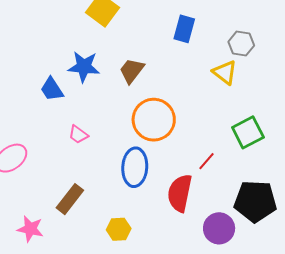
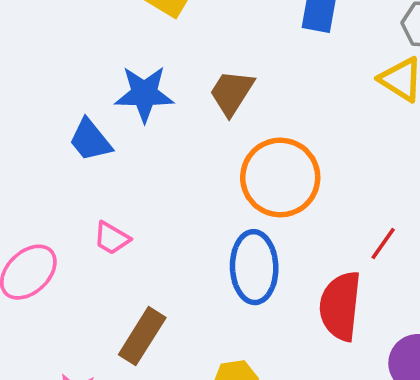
pink trapezoid: (78, 135) -> (112, 238), moved

